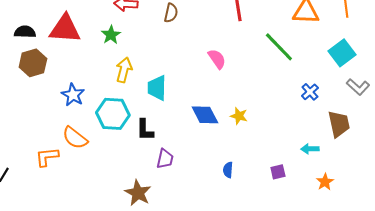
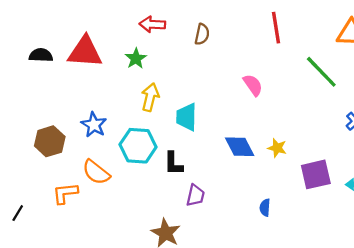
brown hexagon: (33, 63) -> (50, 141), moved
purple square: (278, 172) -> (316, 174), moved, size x1.8

